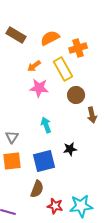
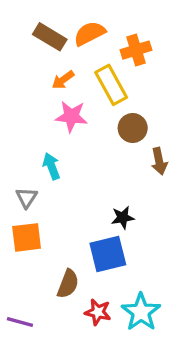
brown rectangle: (16, 35) -> (50, 37), moved
cyan arrow: (46, 125) -> (51, 166), moved
blue square: (44, 161) -> (108, 254), moved
cyan star: (81, 206) -> (141, 312), turned -30

